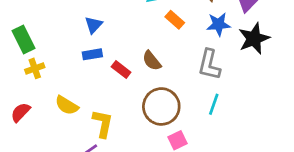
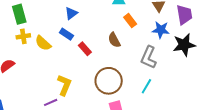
blue rectangle: (92, 54) -> (66, 34), turned 32
brown semicircle: (152, 61) -> (114, 40), moved
yellow semicircle: (67, 105) -> (43, 43), moved

